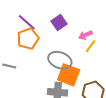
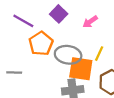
orange pentagon: (28, 39) -> (41, 44), moved
yellow line: (91, 46) -> (99, 54), moved

